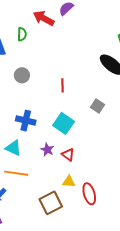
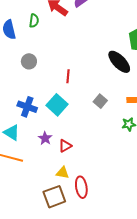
cyan square: (64, 123) -> (57, 105), moved
red triangle: (68, 155) -> (65, 146), turned 48
brown square: (51, 203) -> (54, 197), moved

